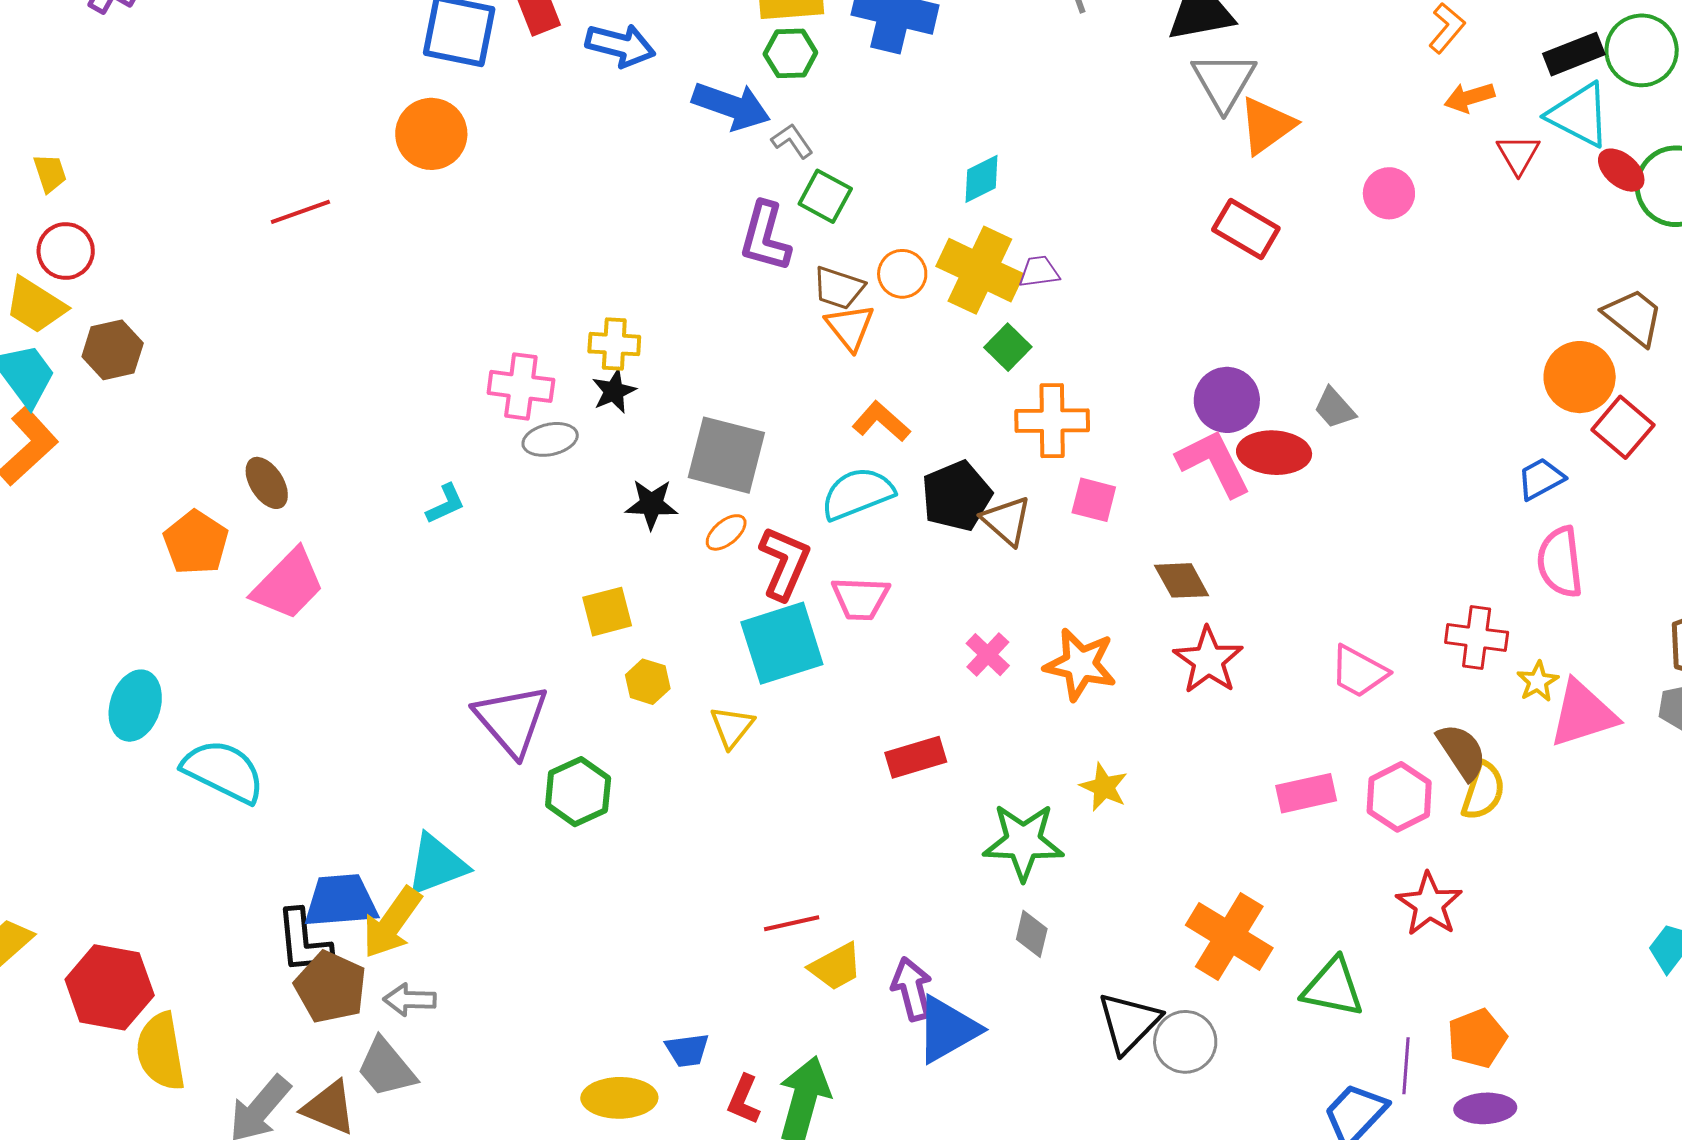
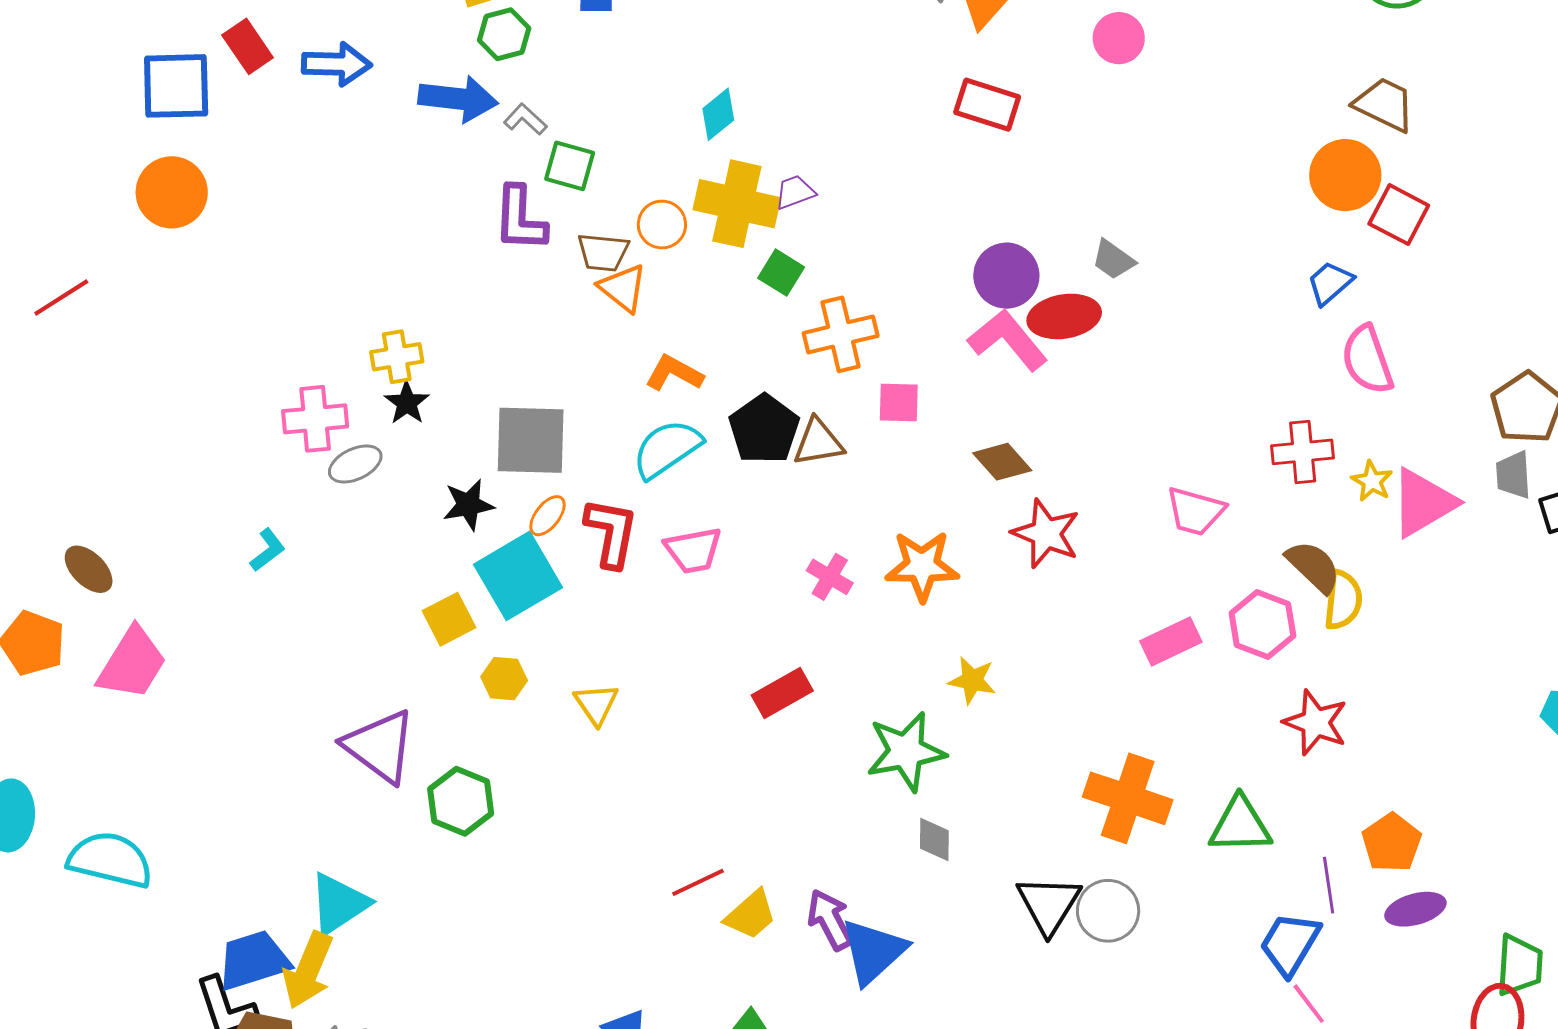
brown triangle: (1006, 521) -> (818, 442), turned -38
cyan square: (782, 643) -> (518, 576), moved

